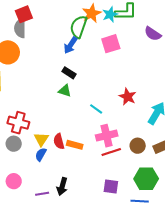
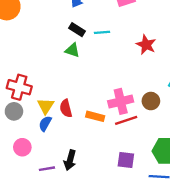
red star: (128, 97) -> (146, 45), moved
cyan line: (96, 109) -> (102, 32), moved, turned -40
orange rectangle: (75, 145) -> (95, 116), moved
brown circle: (138, 146) -> (151, 101), moved
pink circle: (14, 181) -> (22, 147), moved

